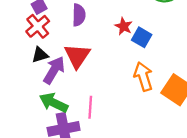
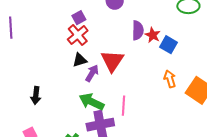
purple semicircle: (79, 15) -> (138, 30), moved
purple arrow: (54, 70) -> (92, 73), size x0.7
orange arrow: (143, 77) -> (170, 79), size x0.7

